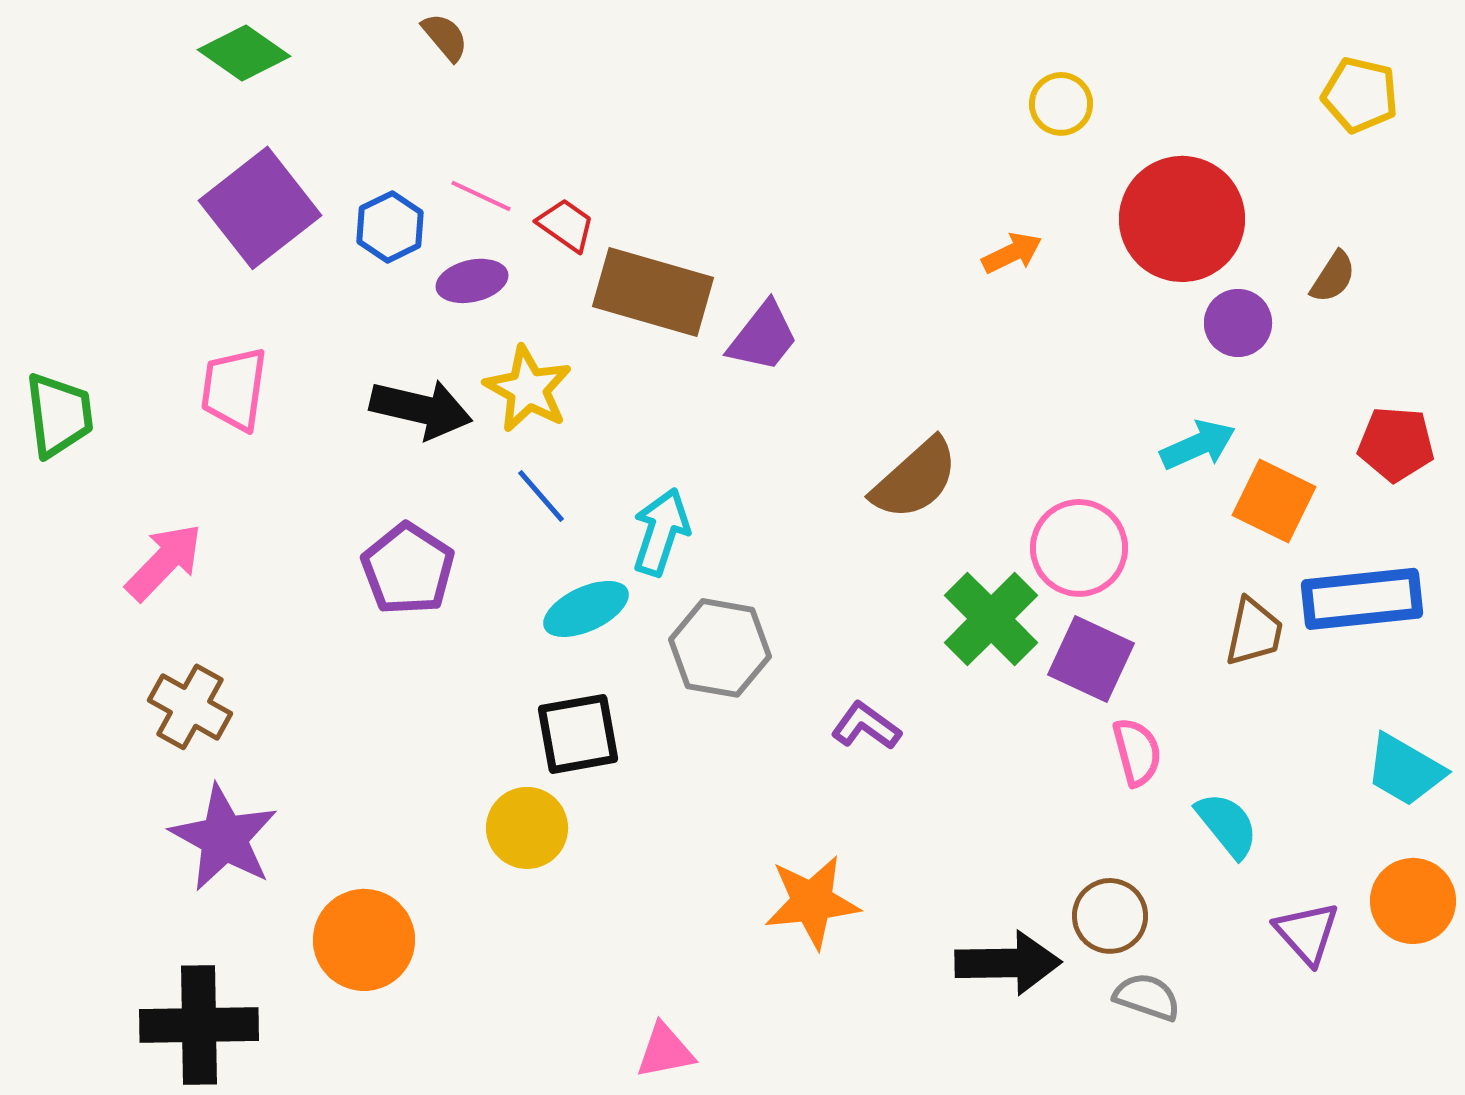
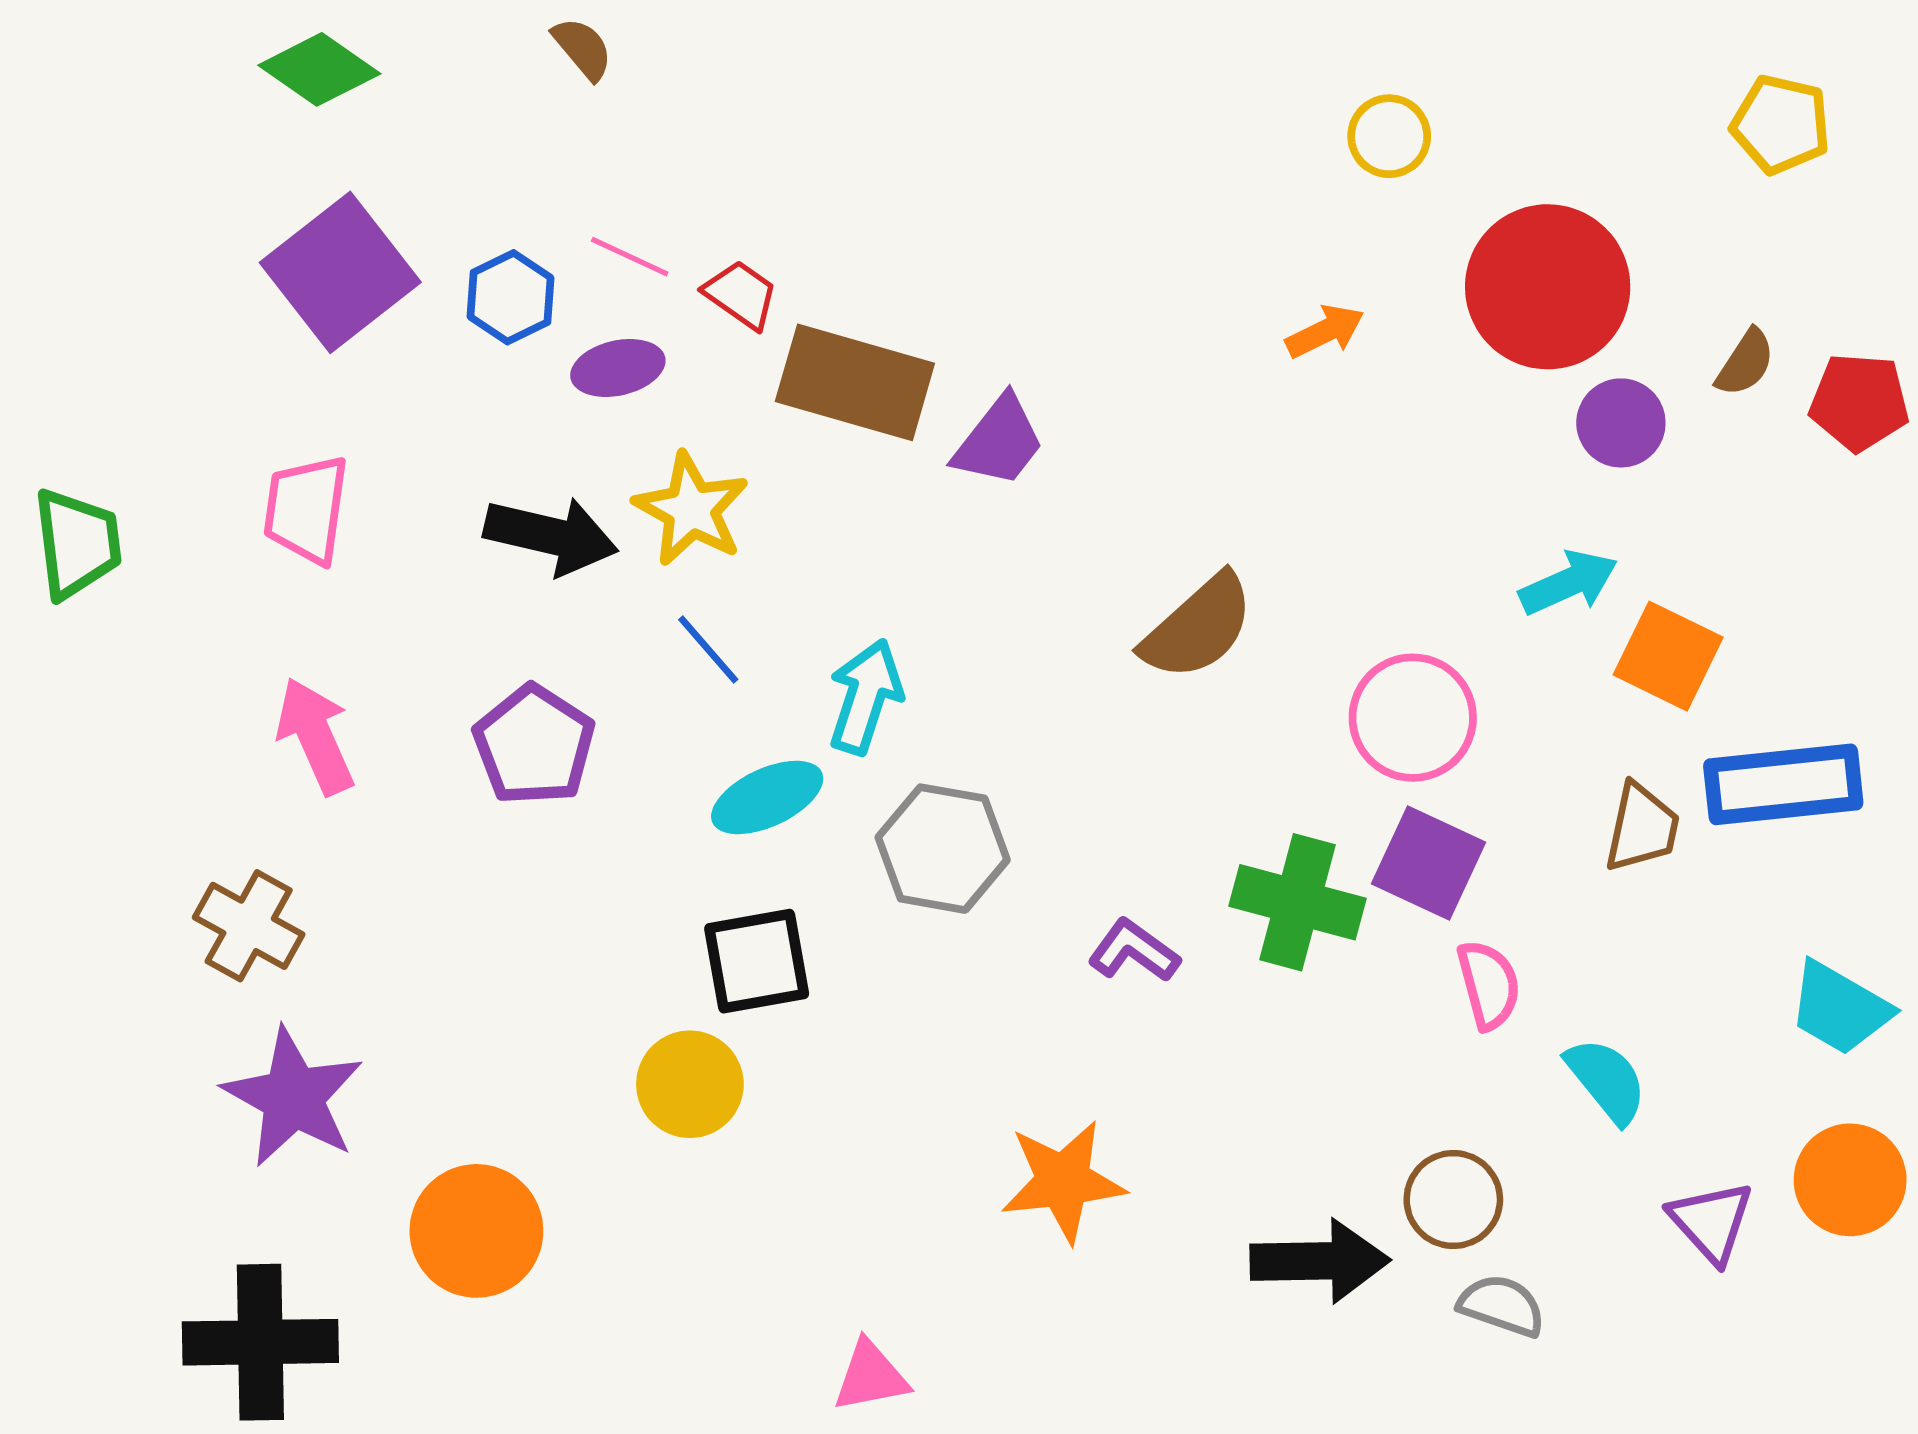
red pentagon: (1396, 444) -> (1859, 402), moved
pink arrow: (164, 562) -> (315, 736), moved, turned -68
green cross: (991, 619) -> (1298, 902), moved, turned -30

